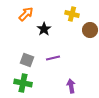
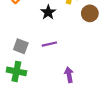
black star: (44, 29) -> (48, 12), moved

